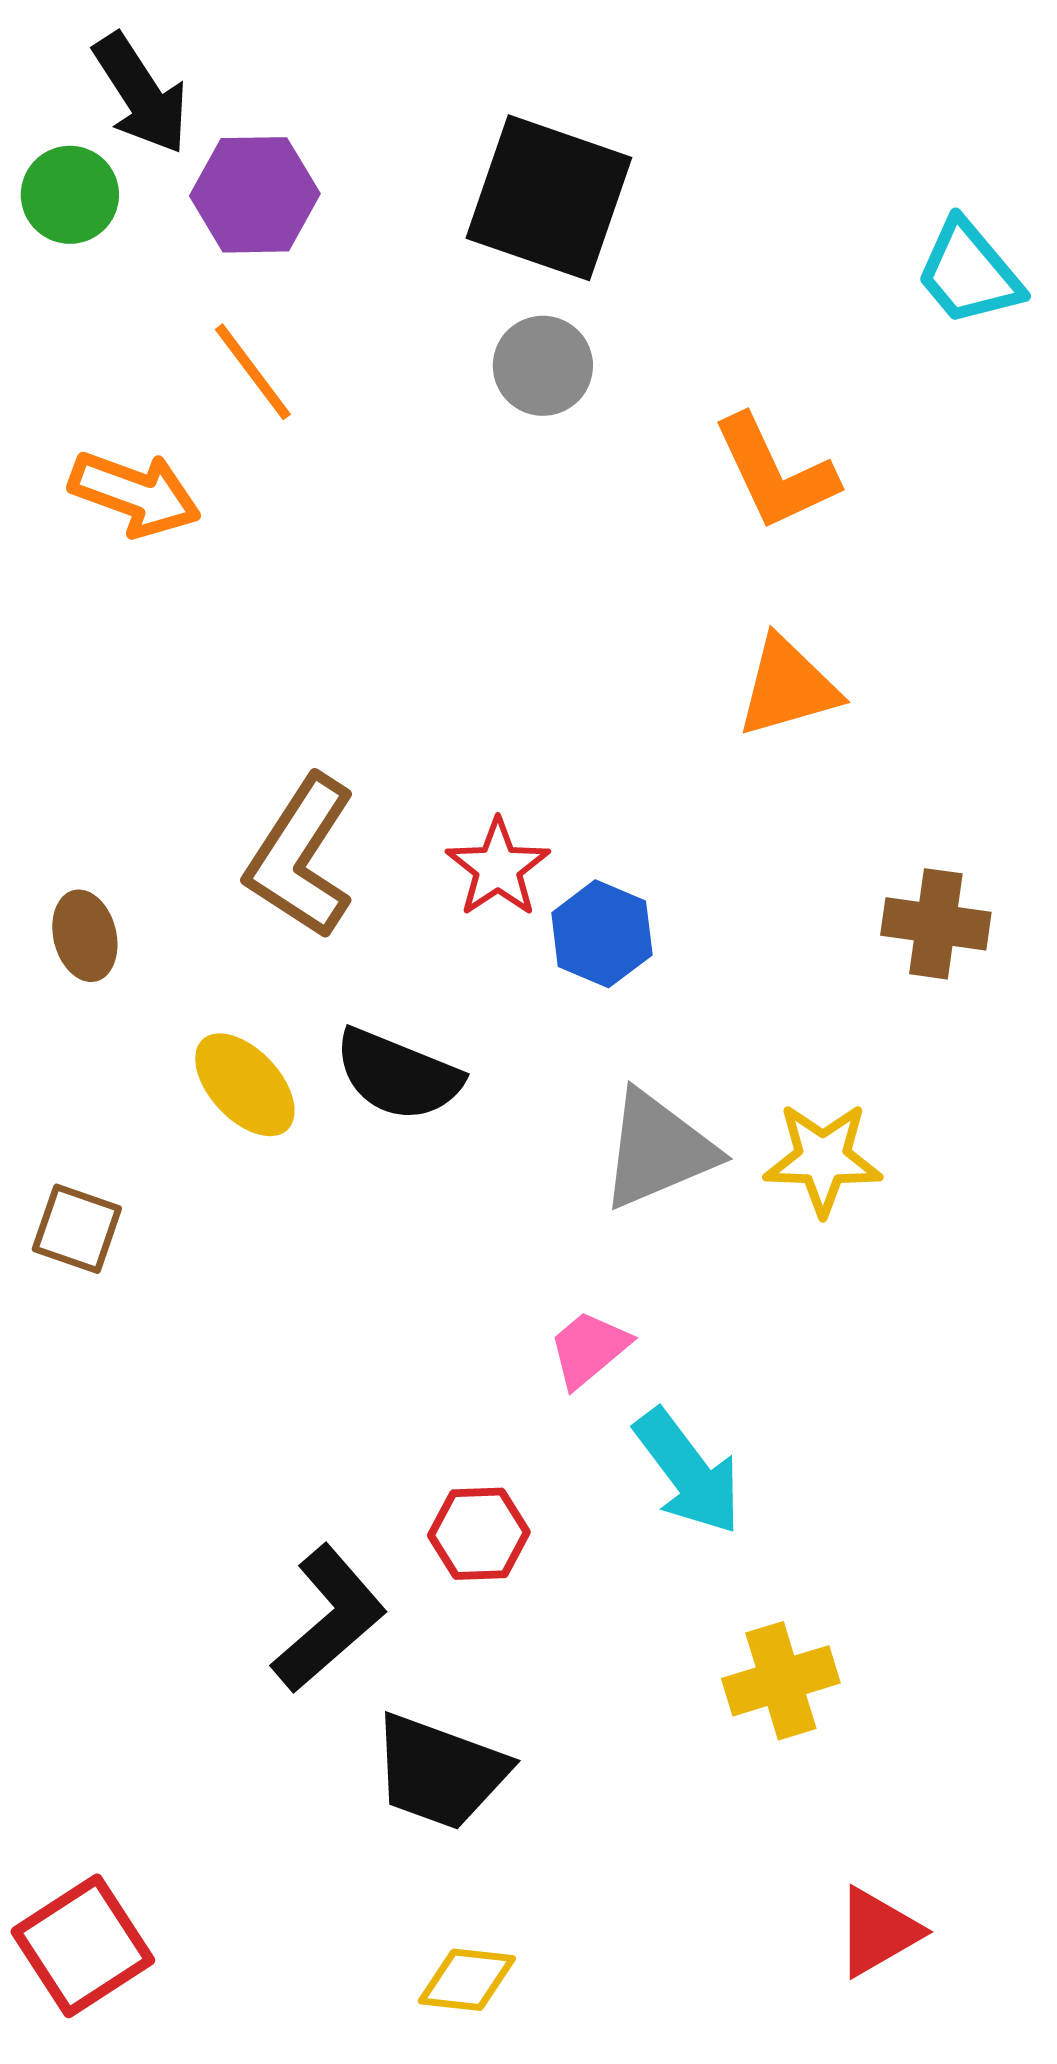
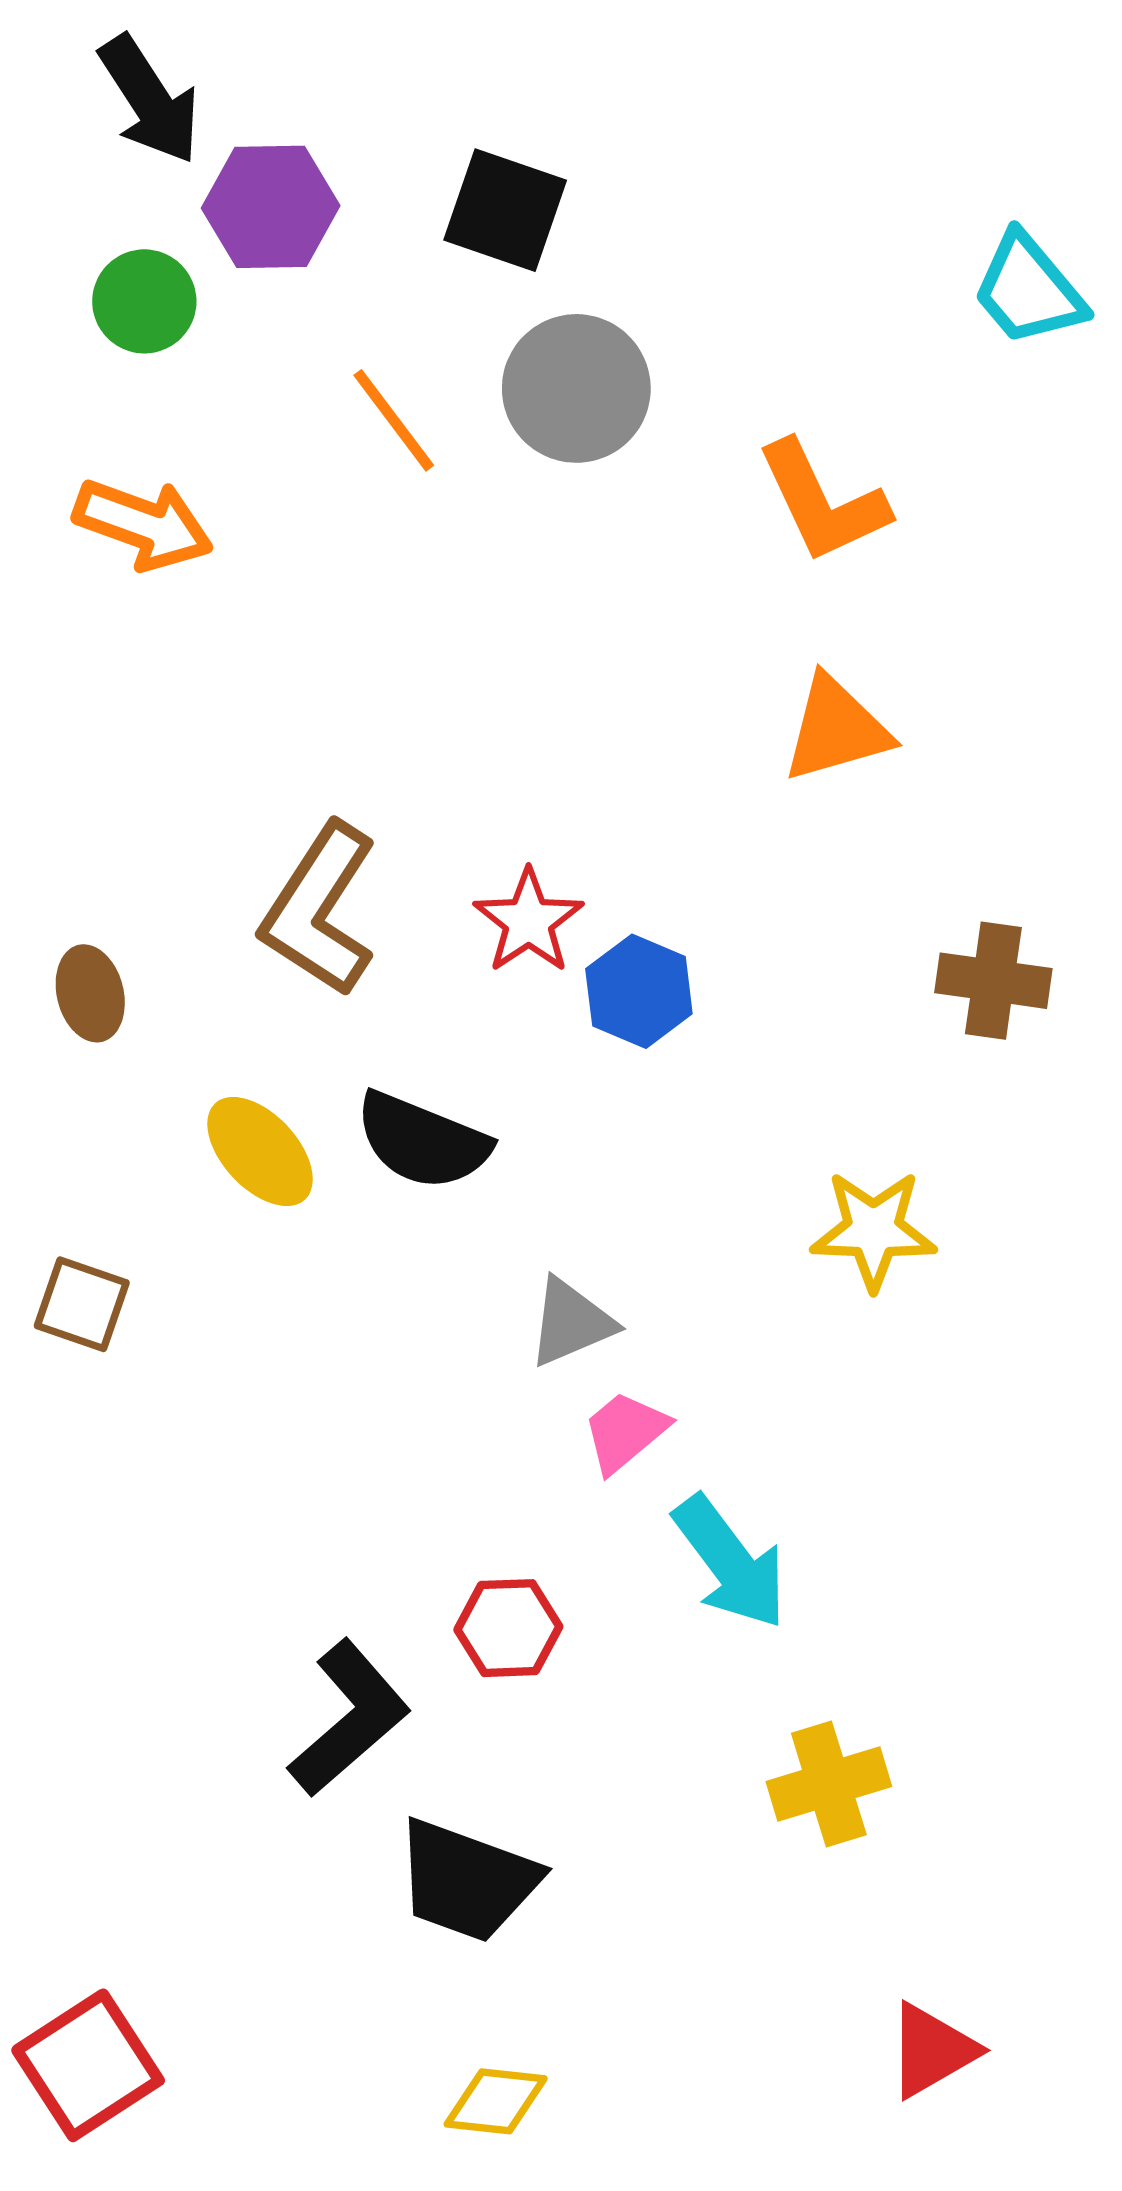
green circle: (70, 195) -> (144, 301), moved
black square: (549, 198) -> (505, 210), moved, size x0.7
gray circle: (543, 366) -> (576, 388), size x1.4
orange line: (253, 372) -> (394, 420), moved
gray triangle: (658, 1150) -> (571, 1322), moved, size x0.7

